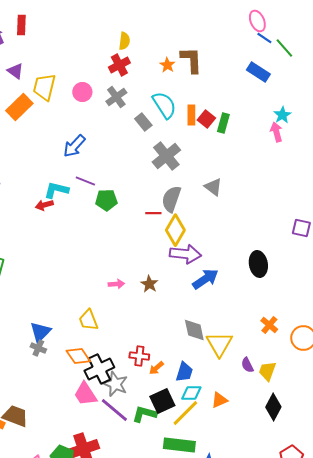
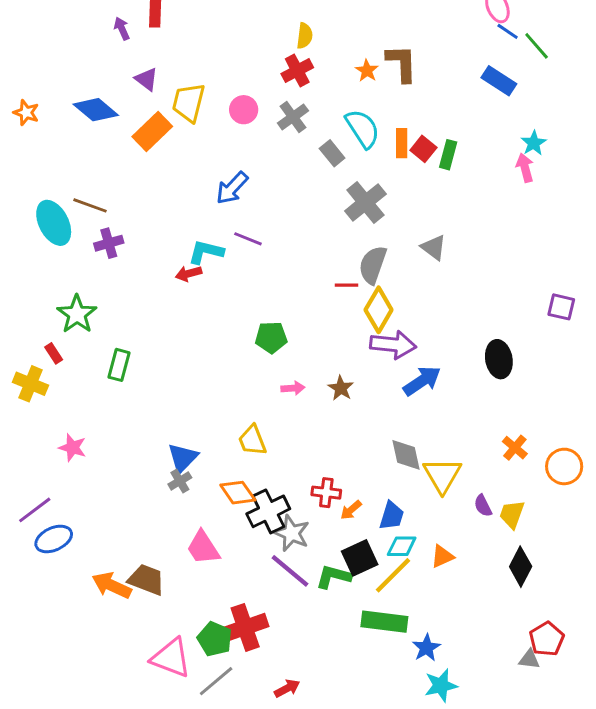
green pentagon: (106, 200) -> (271, 337), moved
gray cross: (38, 348) -> (180, 481), turned 35
pink trapezoid: (85, 394) -> (203, 548), moved

